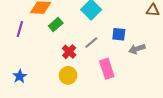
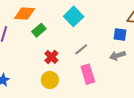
blue square: (119, 34) -> (120, 34), moved
gray line: (91, 43) -> (81, 49), moved

